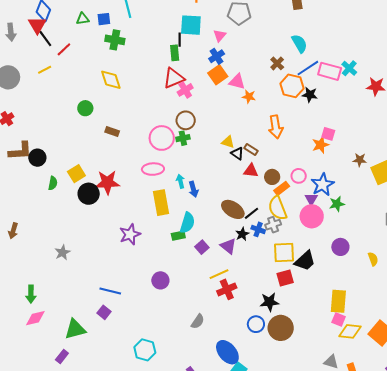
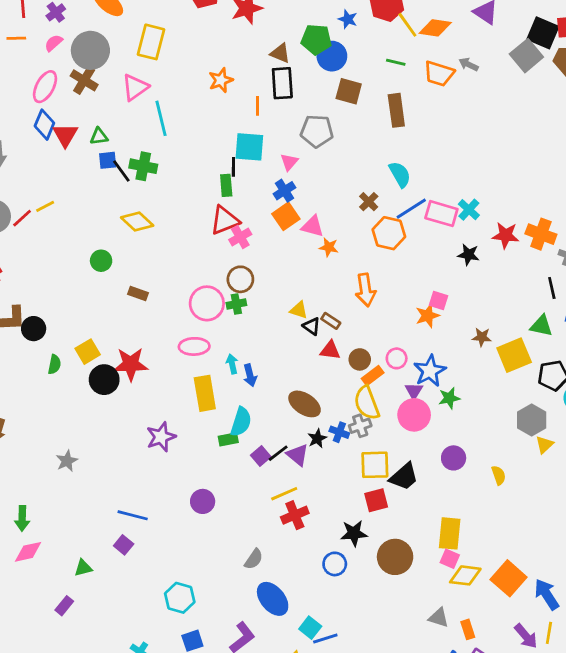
blue square: (104, 19) -> (108, 160), moved
red triangle: (37, 25) -> (65, 135), moved
black line: (45, 38) -> (121, 171), moved
red line: (64, 49) -> (22, 218), moved
yellow diamond: (111, 80) -> (137, 222), turned -30
black star: (310, 95) -> (469, 255), moved
black line: (251, 213) -> (278, 453), moved
brown circle: (281, 328) -> (395, 557), moved
green triangle: (75, 329) -> (83, 568), size x0.6
blue ellipse: (227, 352) -> (273, 599), moved

